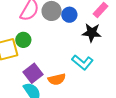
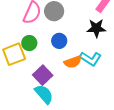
blue circle: (69, 15) -> (59, 41), moved
orange semicircle: (57, 79) -> (73, 62), moved

